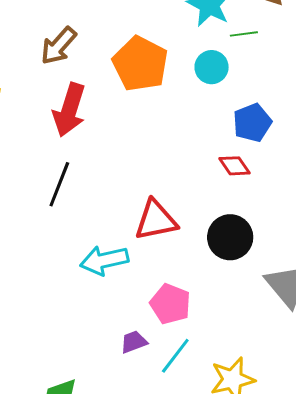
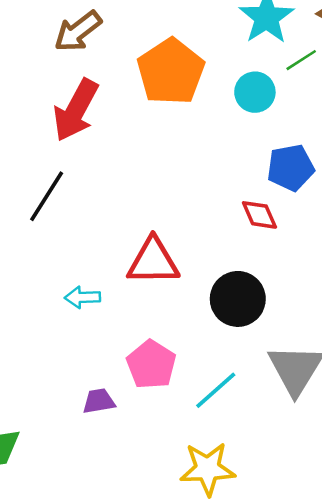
green line: (244, 34) -> (301, 60), turned -36
cyan arrow: (104, 260) -> (82, 297), size x0.6
cyan line: (175, 356) -> (216, 390), moved

